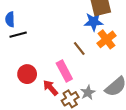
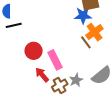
brown line: (79, 49) -> (86, 42), moved
red circle: (27, 74) -> (34, 51), moved

